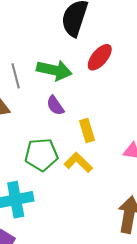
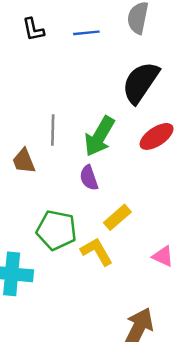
green arrow: (54, 70) -> (99, 136), turned 92
yellow rectangle: (87, 130) -> (117, 217), turned 50

